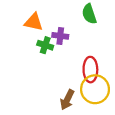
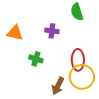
orange triangle: (34, 22) -> (15, 33), moved
green cross: (45, 45) -> (36, 59), moved

